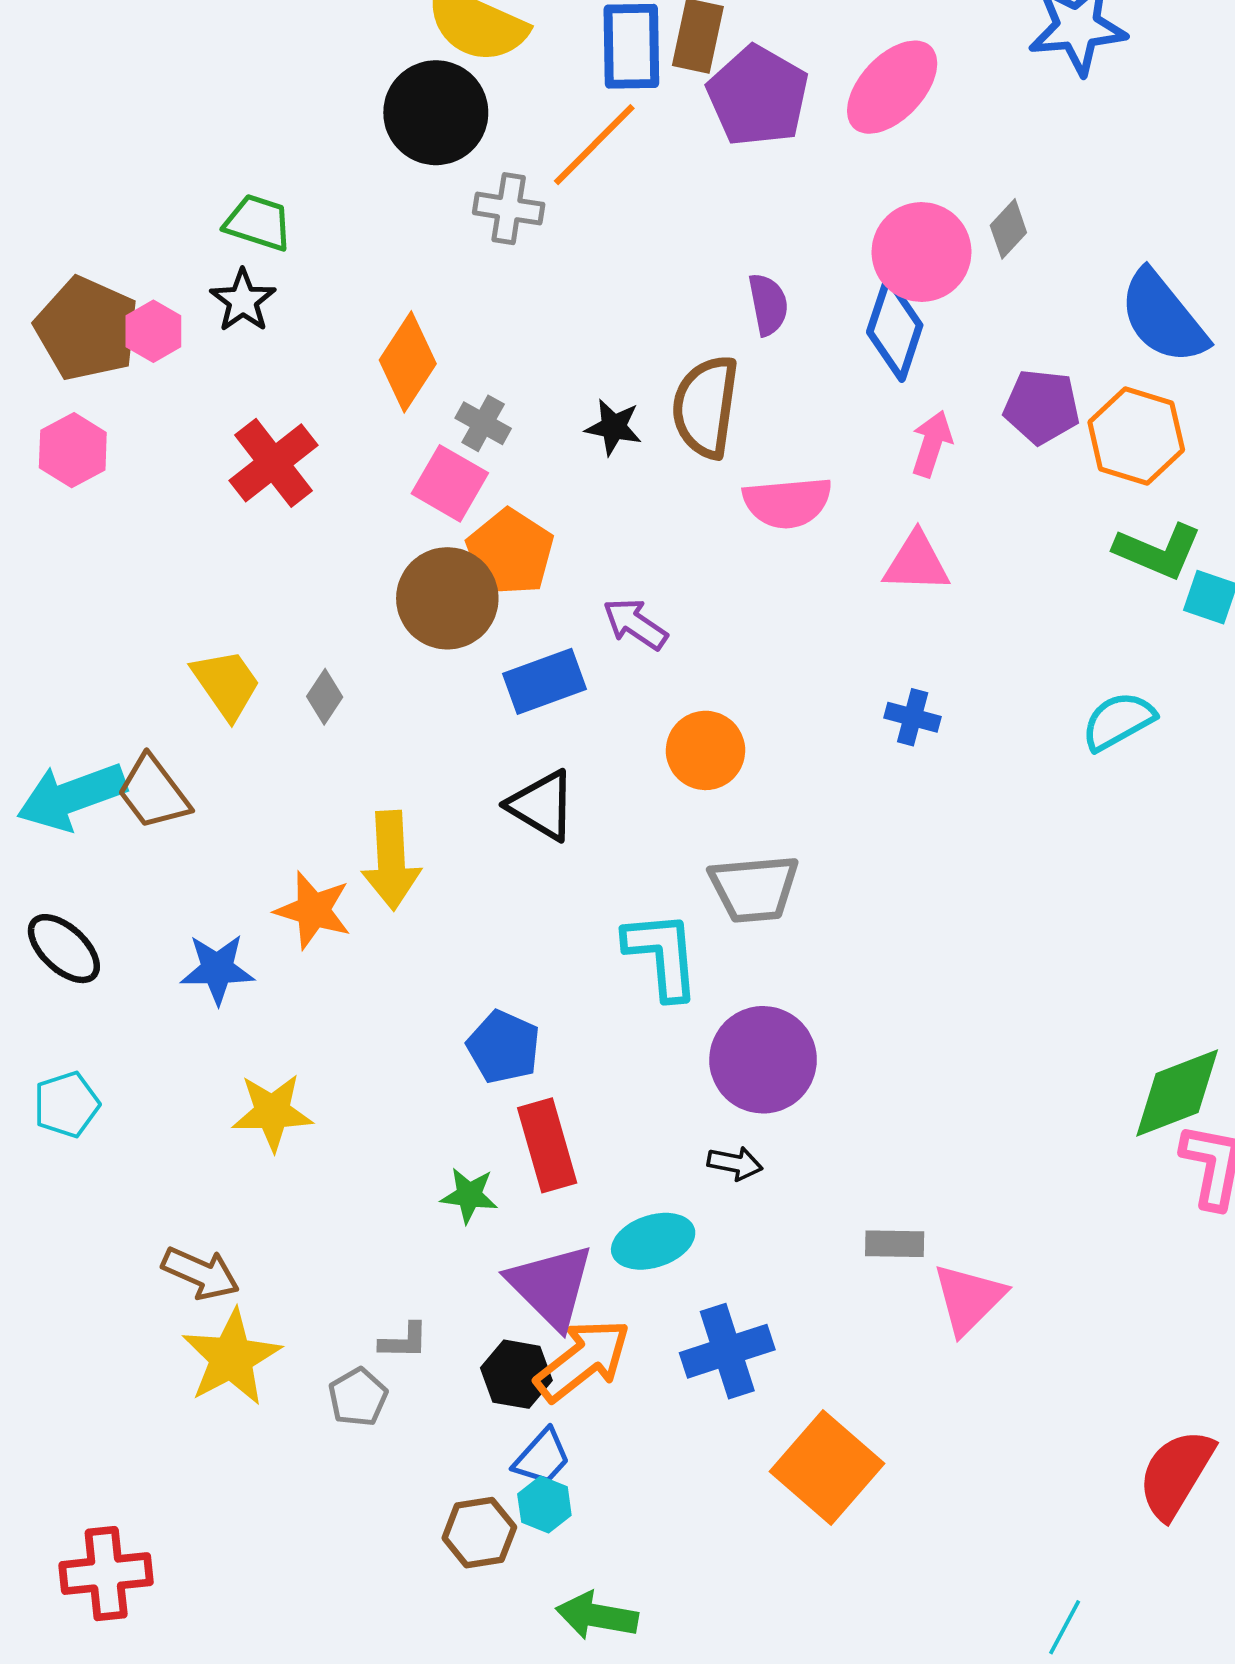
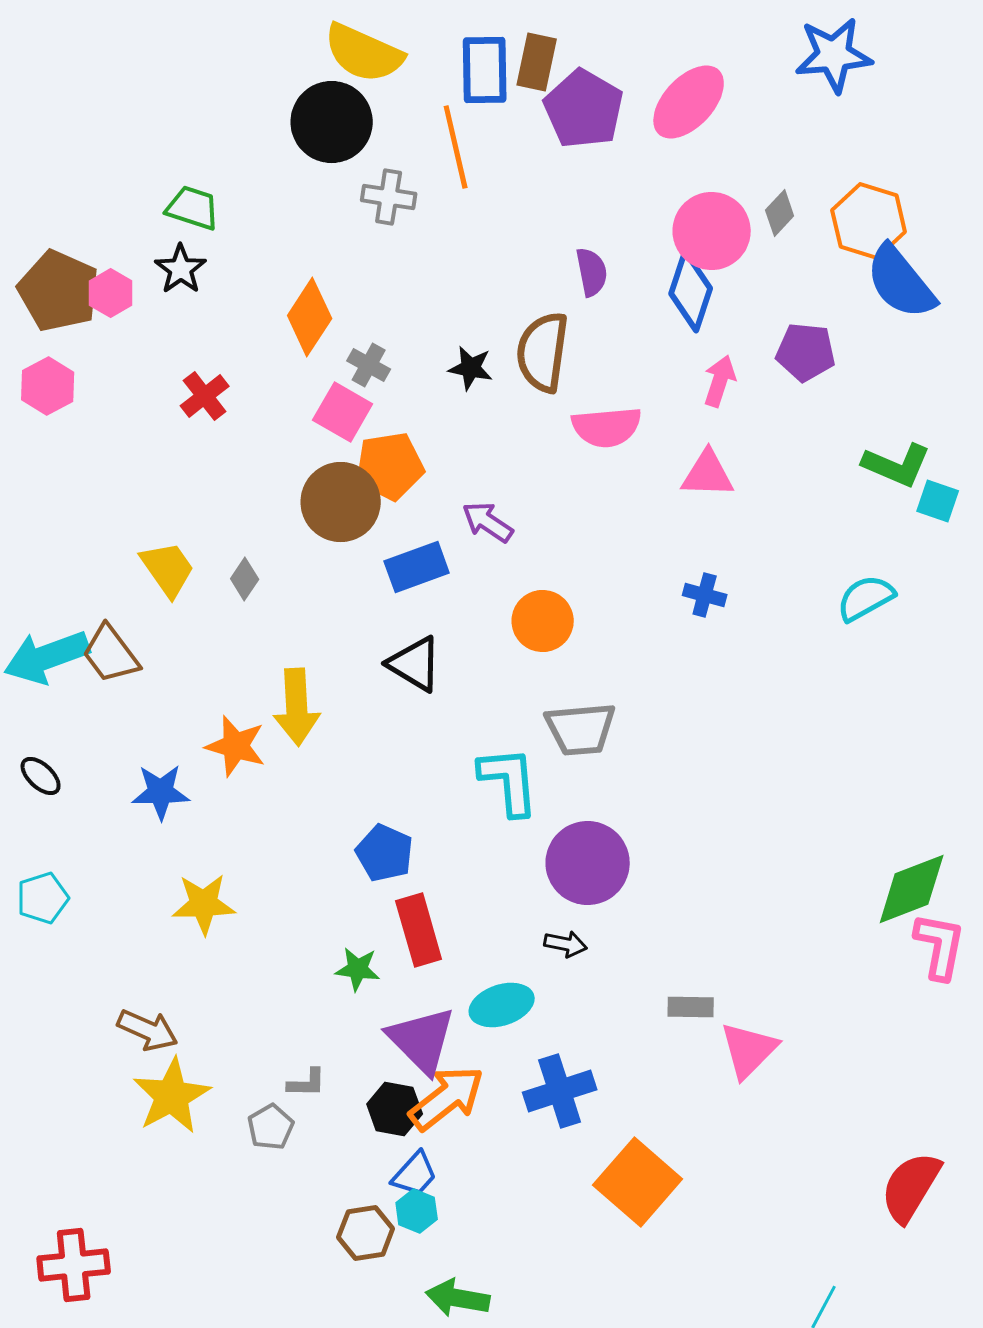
orange line: (594, 145) -> (456, 147), turned -58
orange hexagon: (1136, 436) -> (869, 221), moved
red cross: (274, 463) -> (205, 396), size x0.7
orange pentagon: (510, 552) -> (390, 466), turned 30
black ellipse: (64, 949) -> (41, 776), size x0.7

